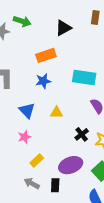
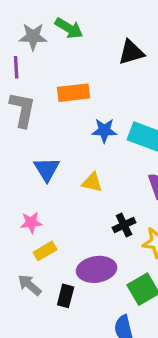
orange rectangle: (46, 55) -> (74, 93), moved
blue star: (43, 81) -> (104, 130), moved
pink star: (24, 137) -> (31, 223), moved

